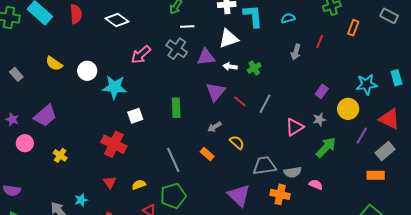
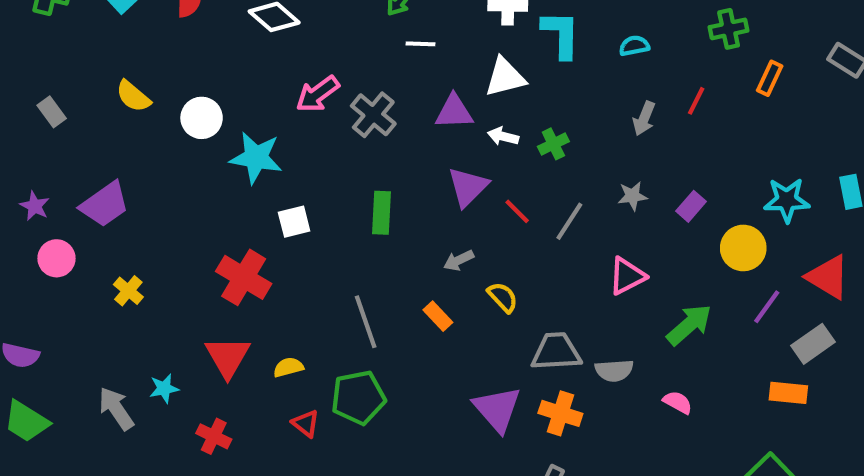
gray cross: (177, 49) -> (373, 115), moved
gray star: (319, 120) -> (632, 196), moved
red triangle: (110, 182) -> (228, 357), size x1.6
pink semicircle: (316, 185) -> (678, 402), moved
orange cross: (280, 194) -> (560, 413), moved

